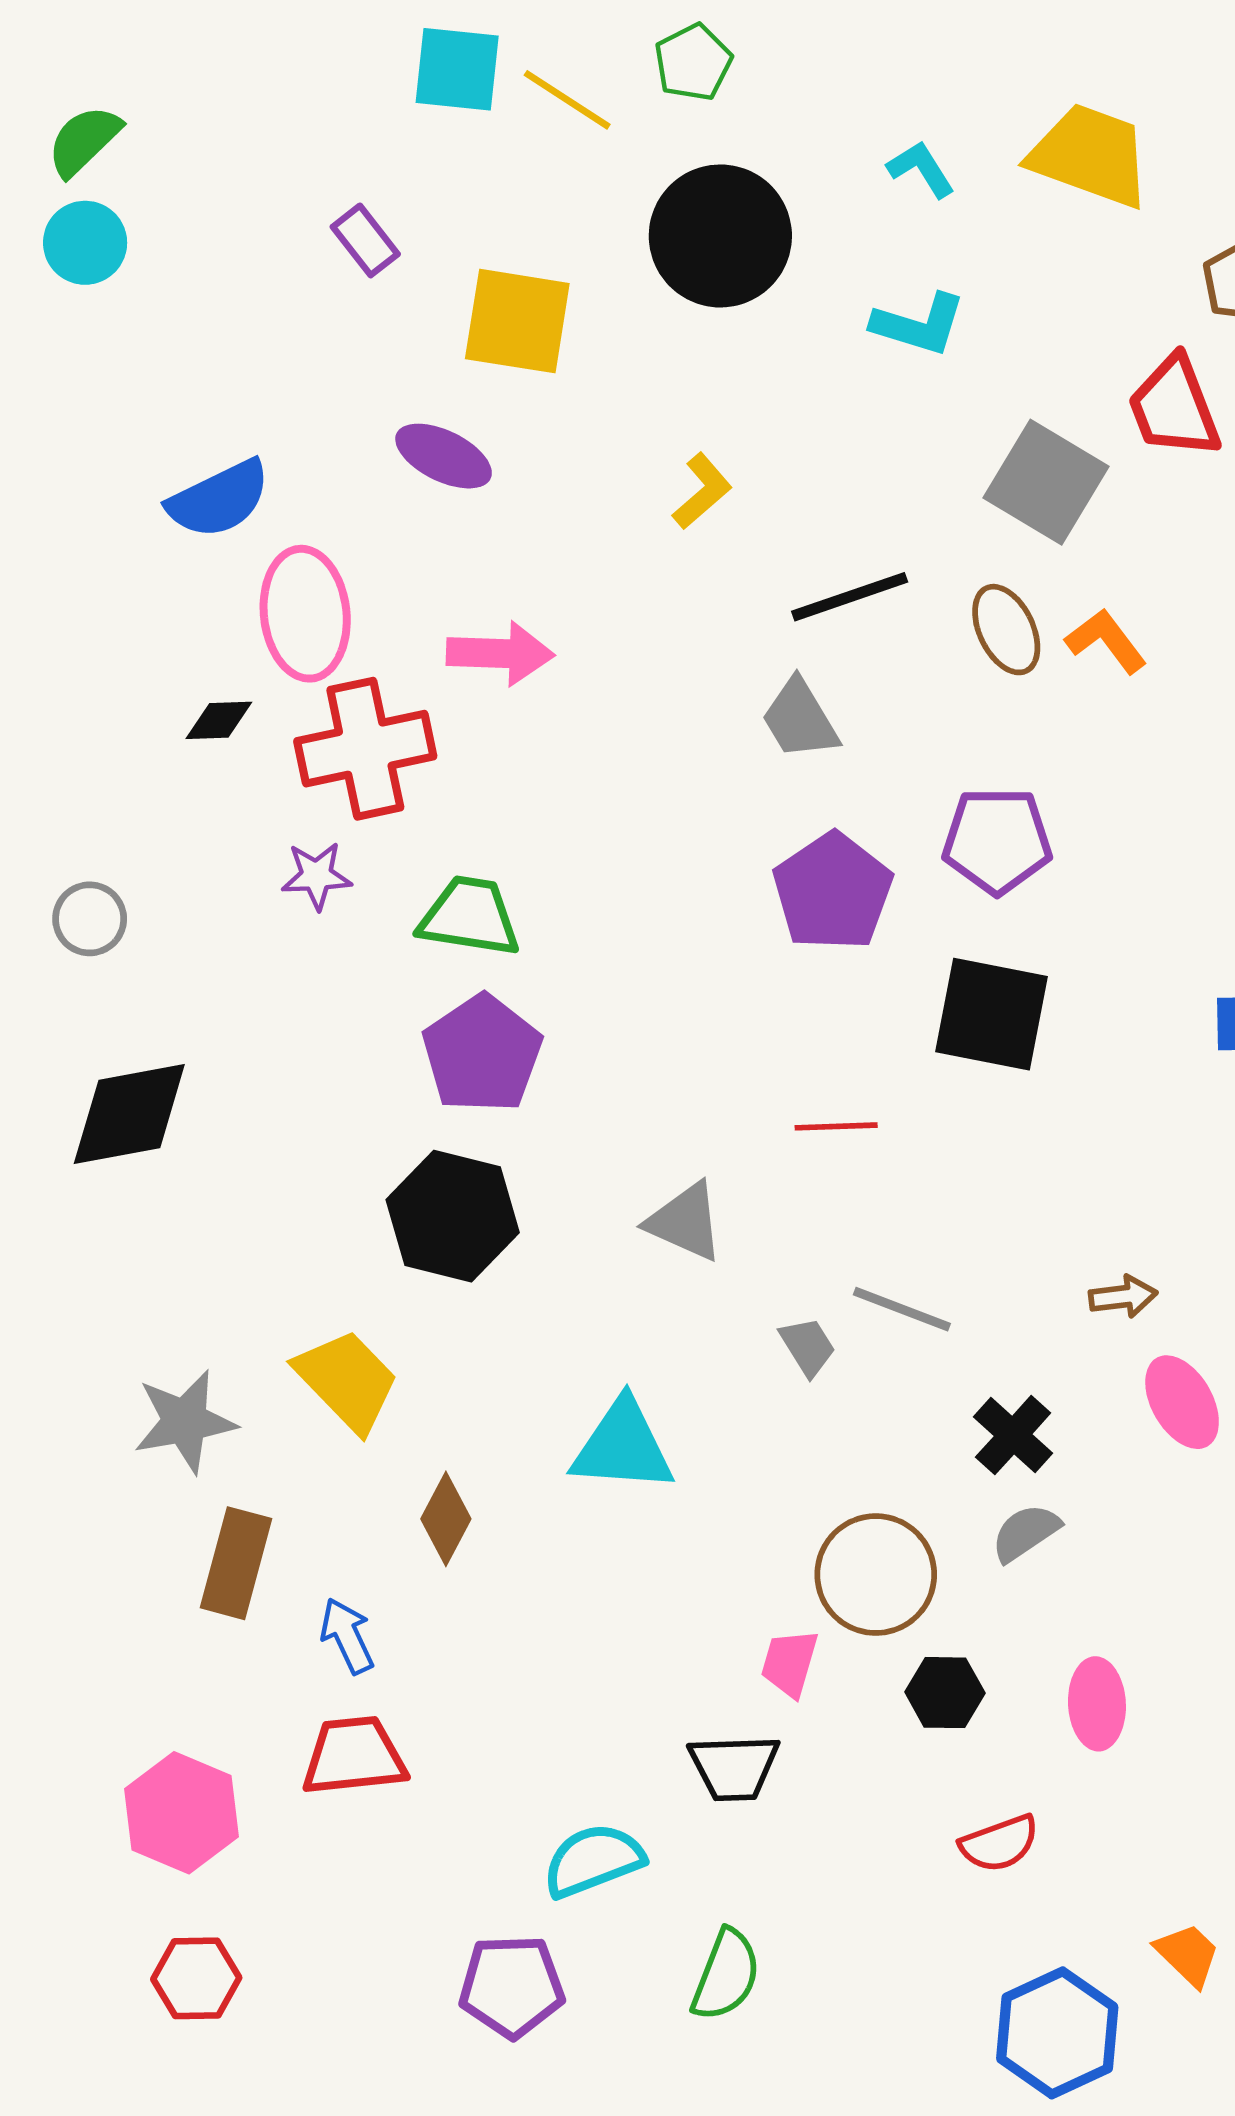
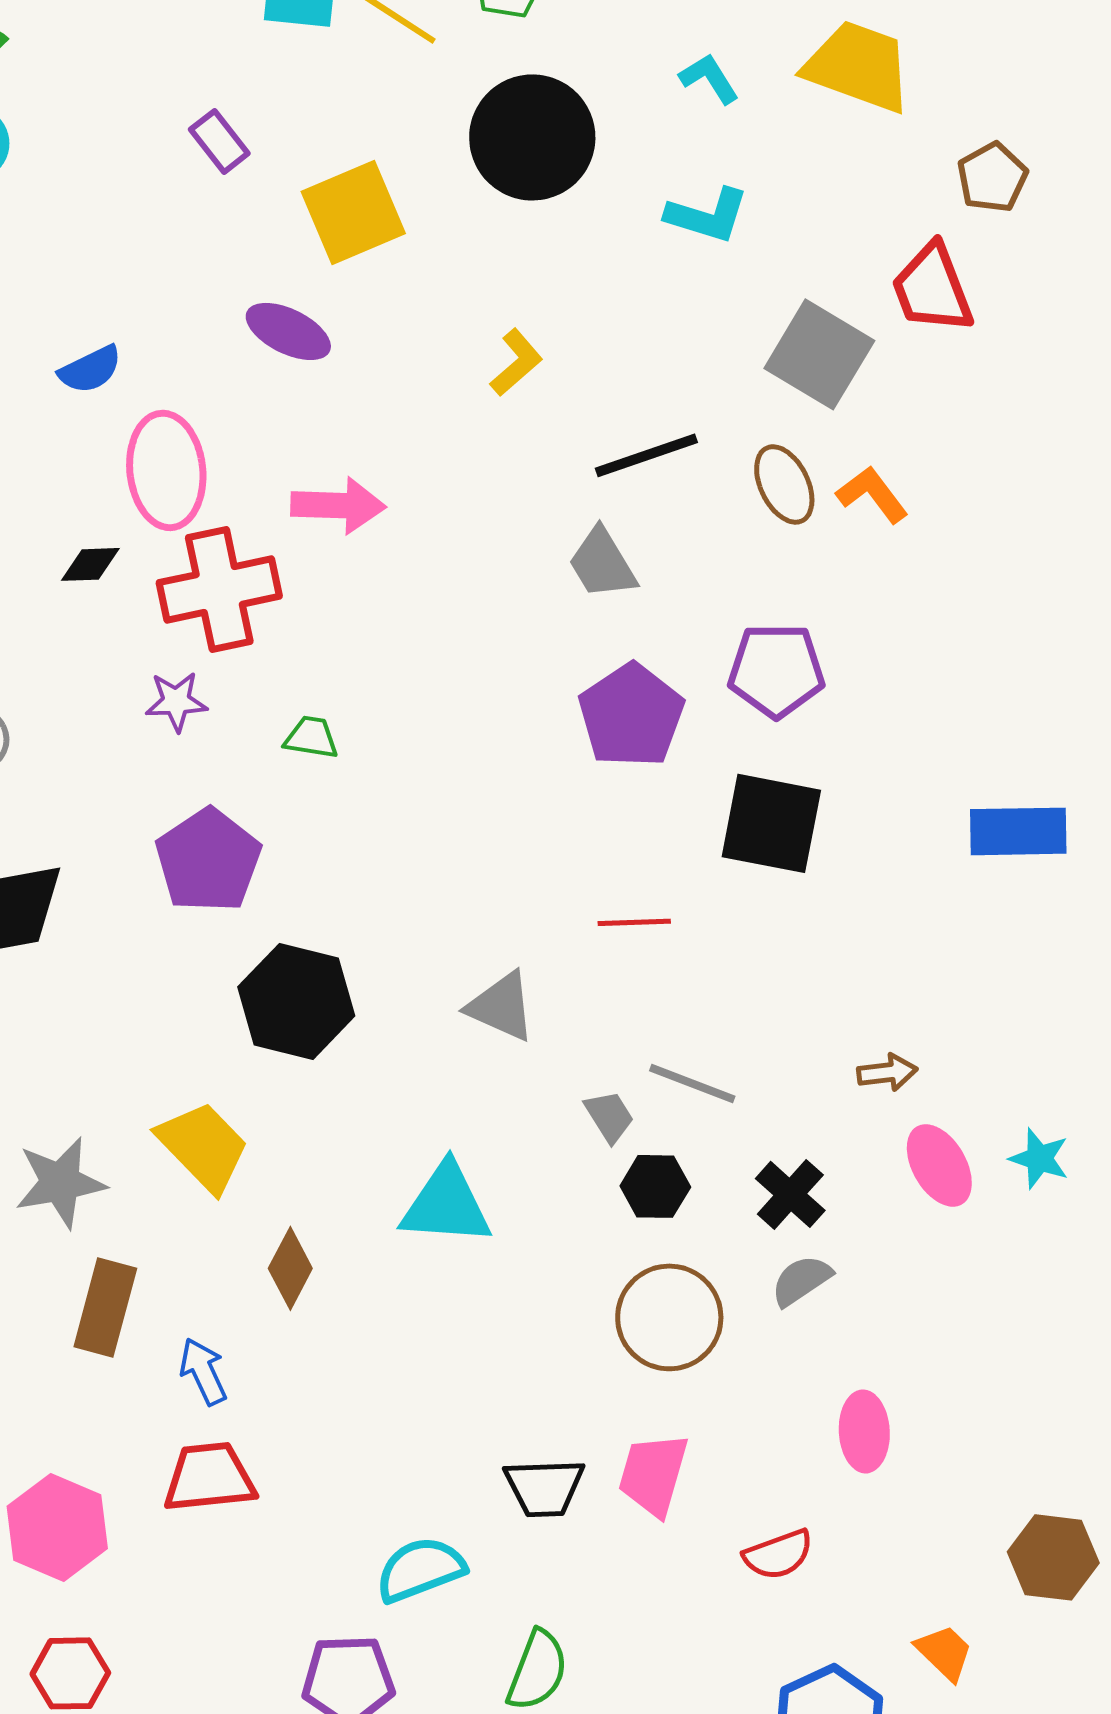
yellow square: (517, 321) -> (353, 212), turned -32
blue semicircle: (219, 499) -> (90, 369), size x0.7
green trapezoid: (470, 917) -> (311, 737), size x0.6
purple pentagon: (482, 1054) -> (208, 860), moved
pink trapezoid: (790, 1663) -> (653, 1474), moved, size x1.4
black hexagon: (945, 1693) -> (655, 1186), moved

